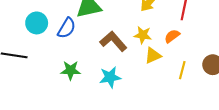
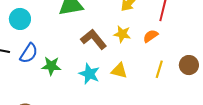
blue semicircle: (67, 28) -> (29, 53), moved
yellow triangle: (153, 55) -> (119, 71), moved, turned 36
cyan star: (110, 77) -> (89, 74), turned 30

